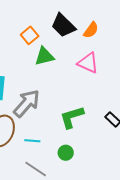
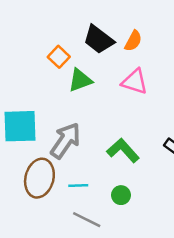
green L-shape: (72, 117) -> (123, 150), turned 72

